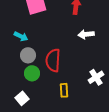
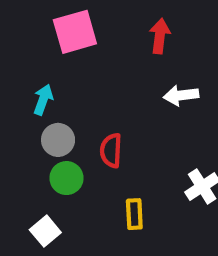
cyan arrow: (21, 36) -> (43, 100), turned -96
red semicircle: (53, 60) -> (111, 150), size x0.7

